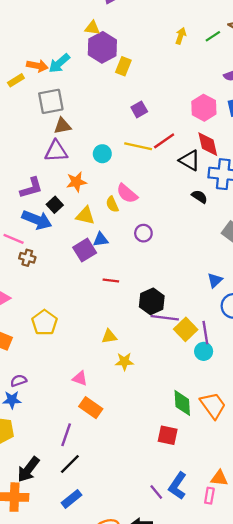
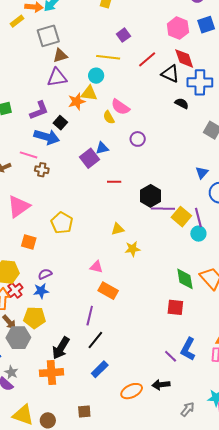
yellow line: (138, 146) -> (108, 57), moved
yellow triangle: (85, 216) -> (89, 93), moved

